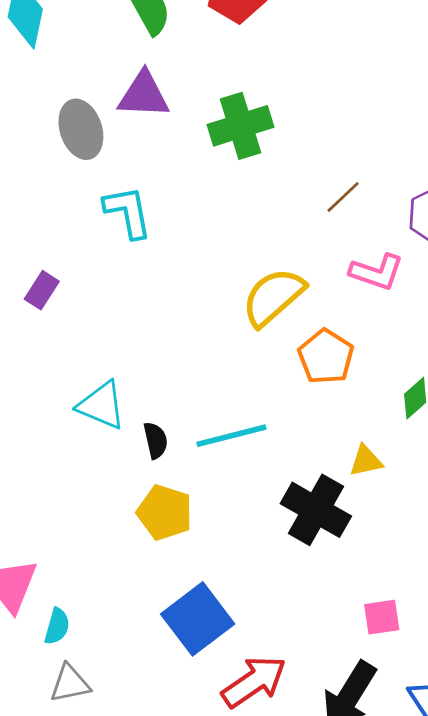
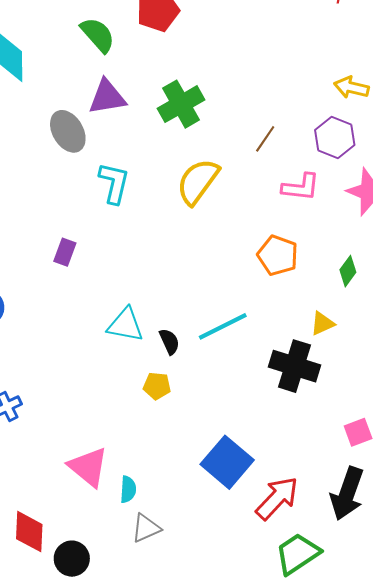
cyan L-shape: (128, 212) -> (114, 183), turned 36
yellow semicircle: (273, 297) -> (198, 181), moved
yellow pentagon: (165, 512) -> (157, 386), moved, size x0.7

